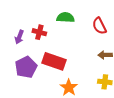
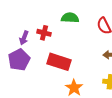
purple pentagon: (26, 67) -> (19, 60), moved

